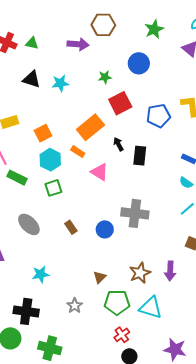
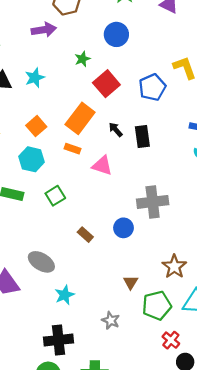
orange square: (43, 133) -> (36, 126), moved
cyan hexagon: (50, 160) -> (32, 159), moved
gray ellipse: (29, 224) -> (41, 262), moved

